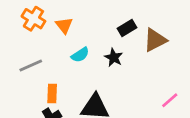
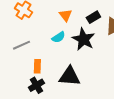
orange triangle: (64, 25) -> (65, 15), moved
black star: (114, 57) -> (83, 39), size x1.6

